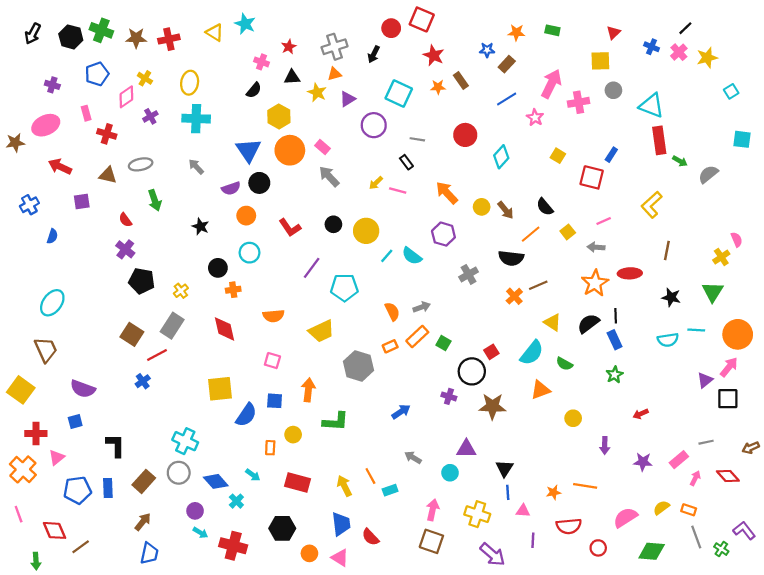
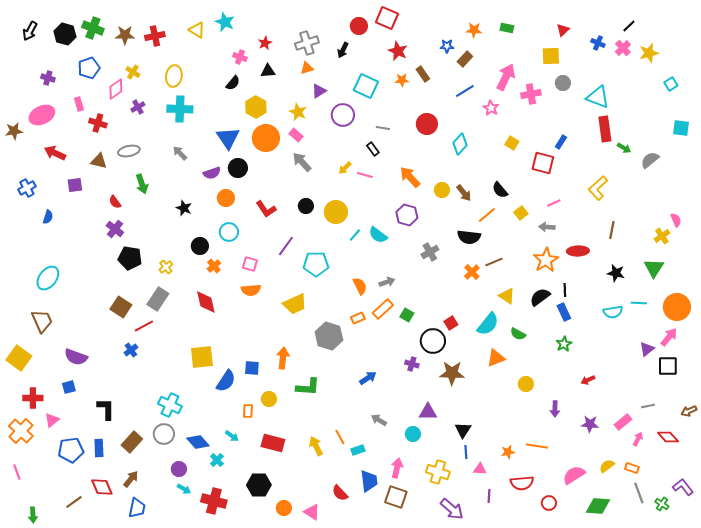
yellow star: (317, 92) -> (298, 112), moved
orange cross: (233, 290) -> (214, 266), turned -32
pink square: (272, 361) -> (250, 264), moved
blue trapezoid: (341, 524) -> (369, 481), moved
red diamond: (54, 530) -> (102, 487), moved

